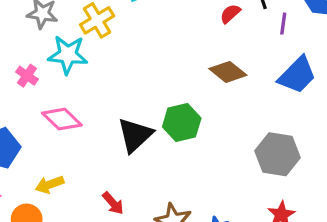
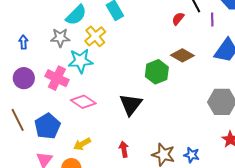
pink cross: (27, 76) -> (57, 78), size x1.6
green hexagon: (182, 122) -> (157, 72), moved
red arrow: (113, 203) -> (124, 149), turned -140

